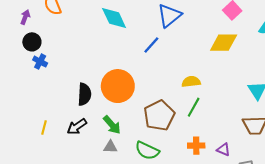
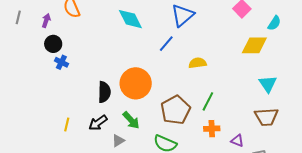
yellow diamond: (224, 43) -> (254, 45), moved
yellow semicircle: (191, 82) -> (198, 63), moved
orange cross: (196, 146) -> (212, 129), moved
gray triangle: (110, 147) -> (118, 141), moved, turned -32

